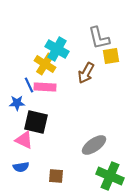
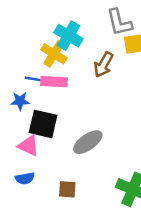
blue line: (29, 85) -> (35, 79), turned -56
gray ellipse: (94, 145) -> (88, 142), moved

